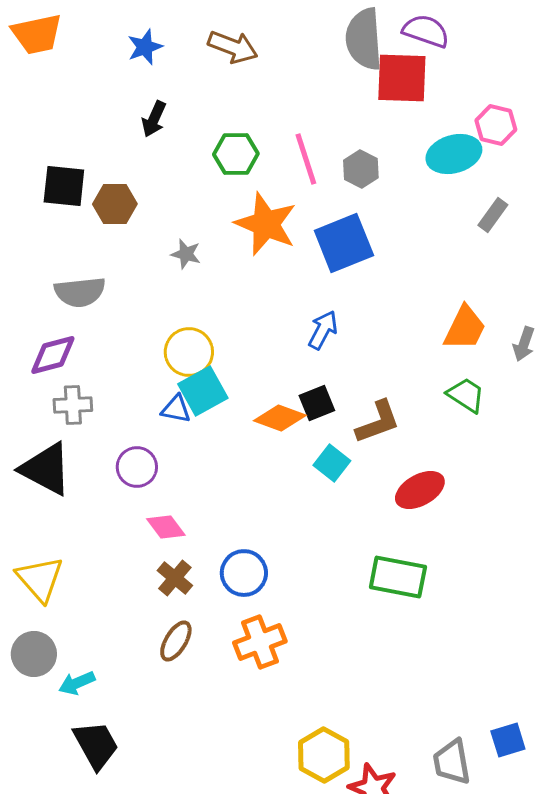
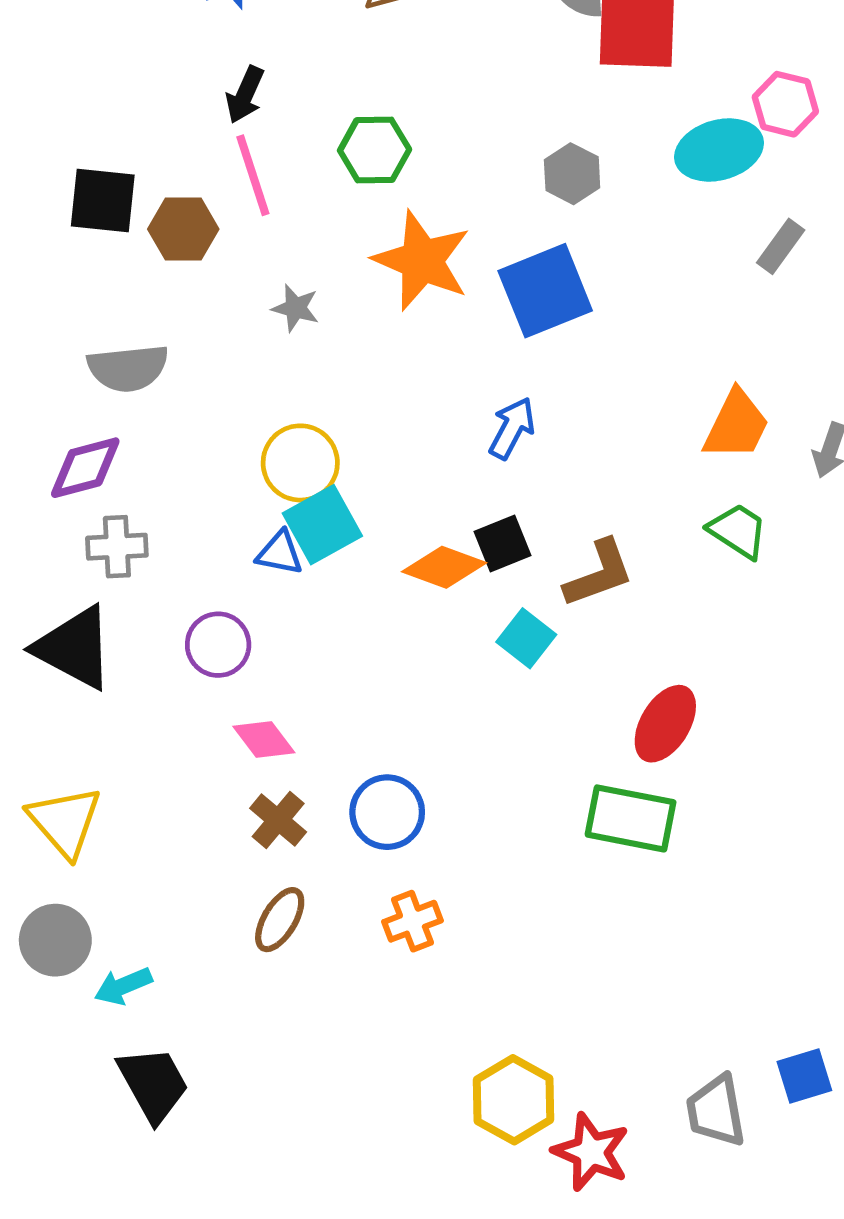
pink line: (306, 159) -> (253, 175), moved
red ellipse: (420, 490) -> (665, 724), moved, turned -30
orange cross: (260, 642) -> (412, 921), size x0.7

